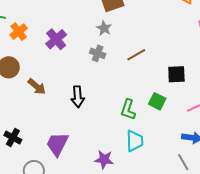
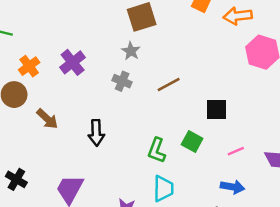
orange cross: (19, 32) -> (29, 66), moved

